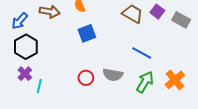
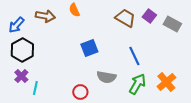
blue square: (87, 33) -> (89, 48), moved
blue line: (142, 53) -> (134, 56), turned 36
red circle: (86, 78) -> (80, 92), moved

